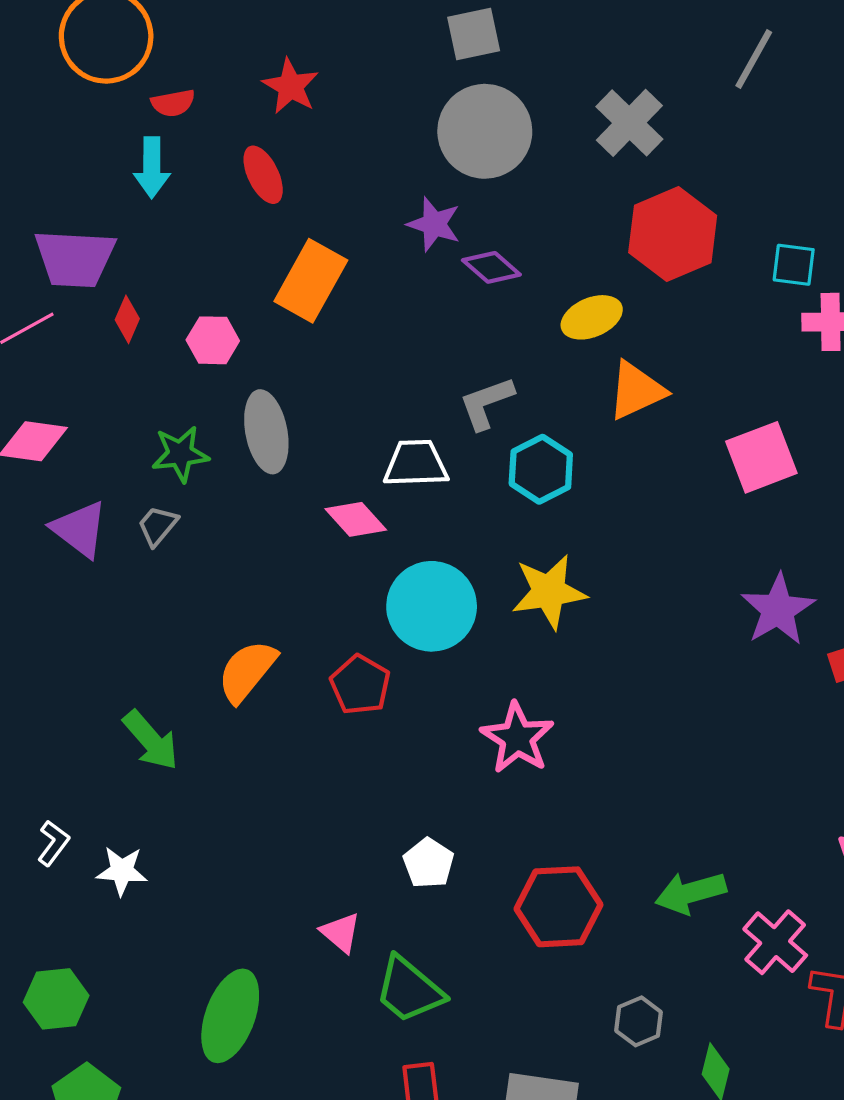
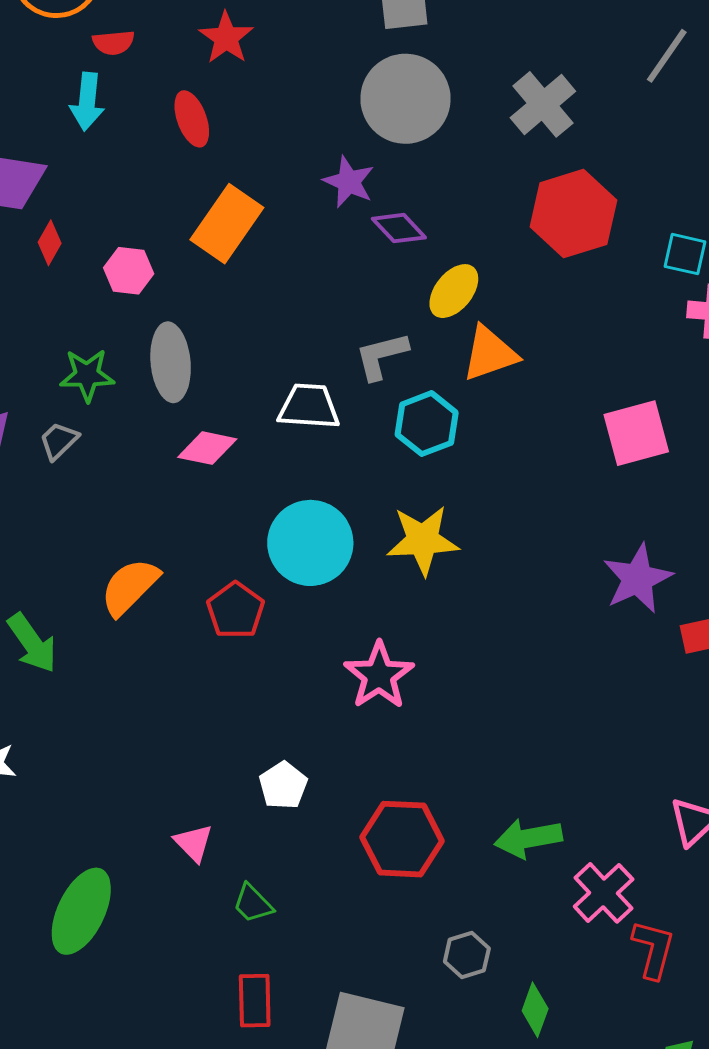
yellow ellipse: (592, 317) -> (454, 291), moved, turned -34
orange triangle: (636, 391) -> (490, 354), moved
pink diamond: (356, 519) -> (207, 448), moved, turned -42
green trapezoid: (409, 990) -> (253, 903), size x0.6

